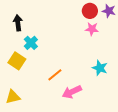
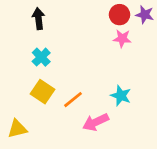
black arrow: (18, 23) -> (39, 19), moved
yellow square: (17, 61) -> (42, 92), moved
cyan star: (100, 68) -> (121, 96), moved

